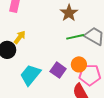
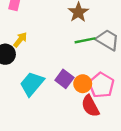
orange circle: (79, 64) -> (83, 84), moved
pink pentagon: (90, 75) -> (101, 85), turned 30

